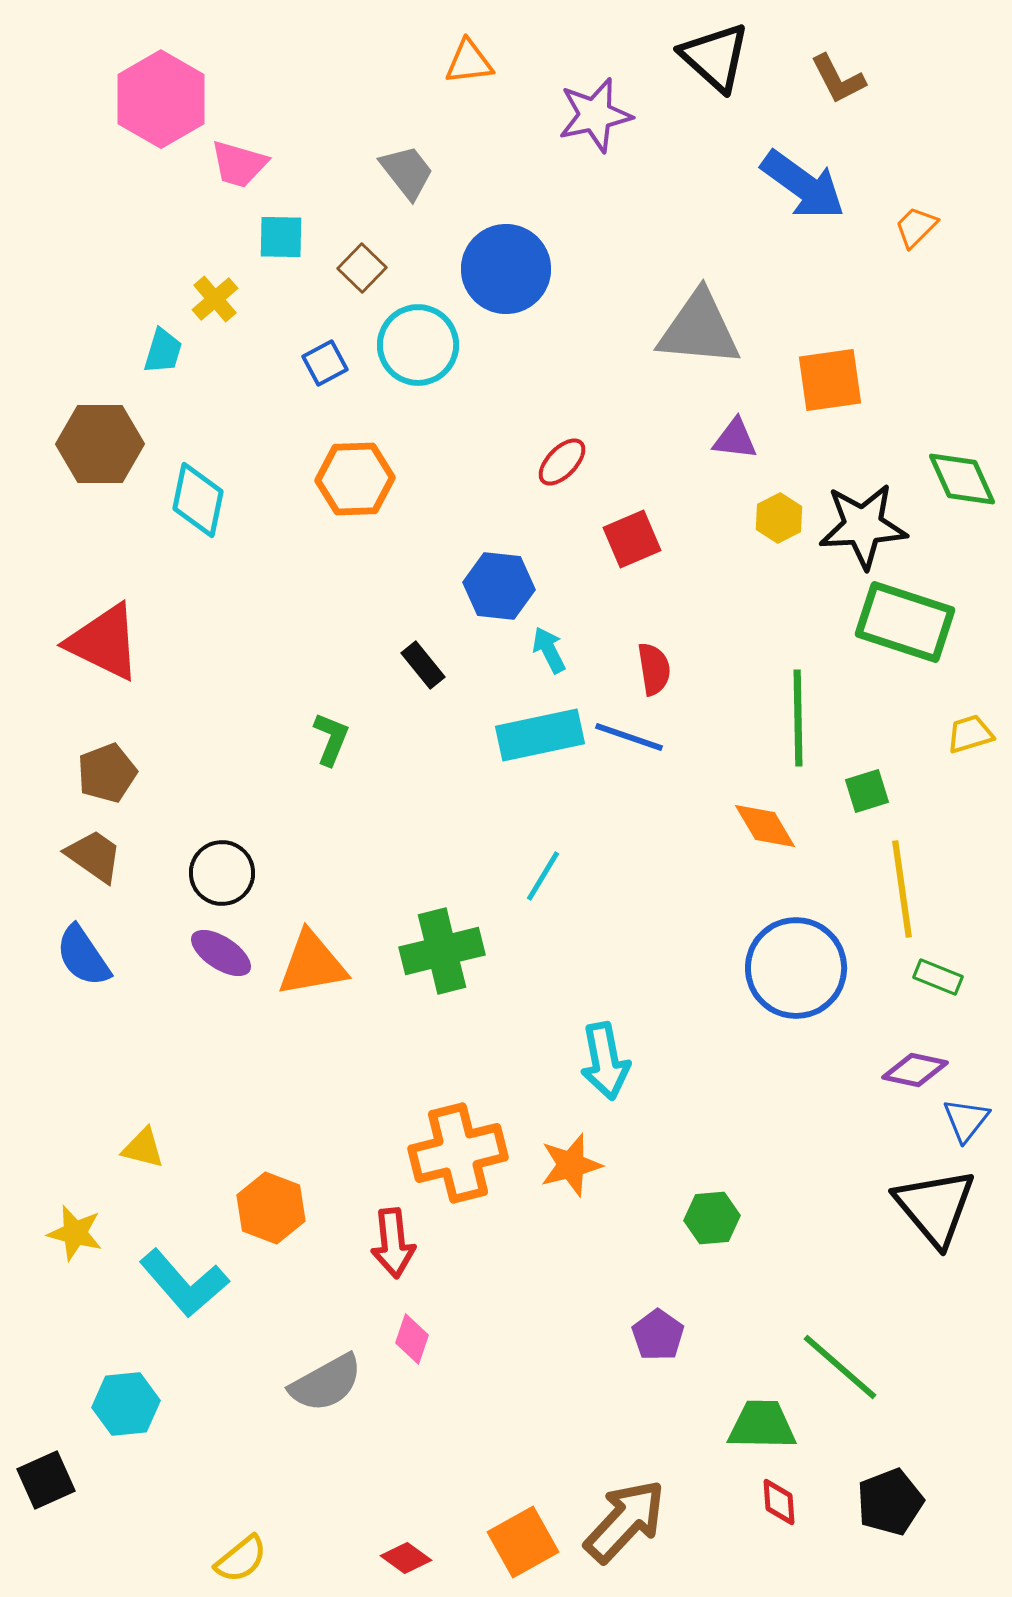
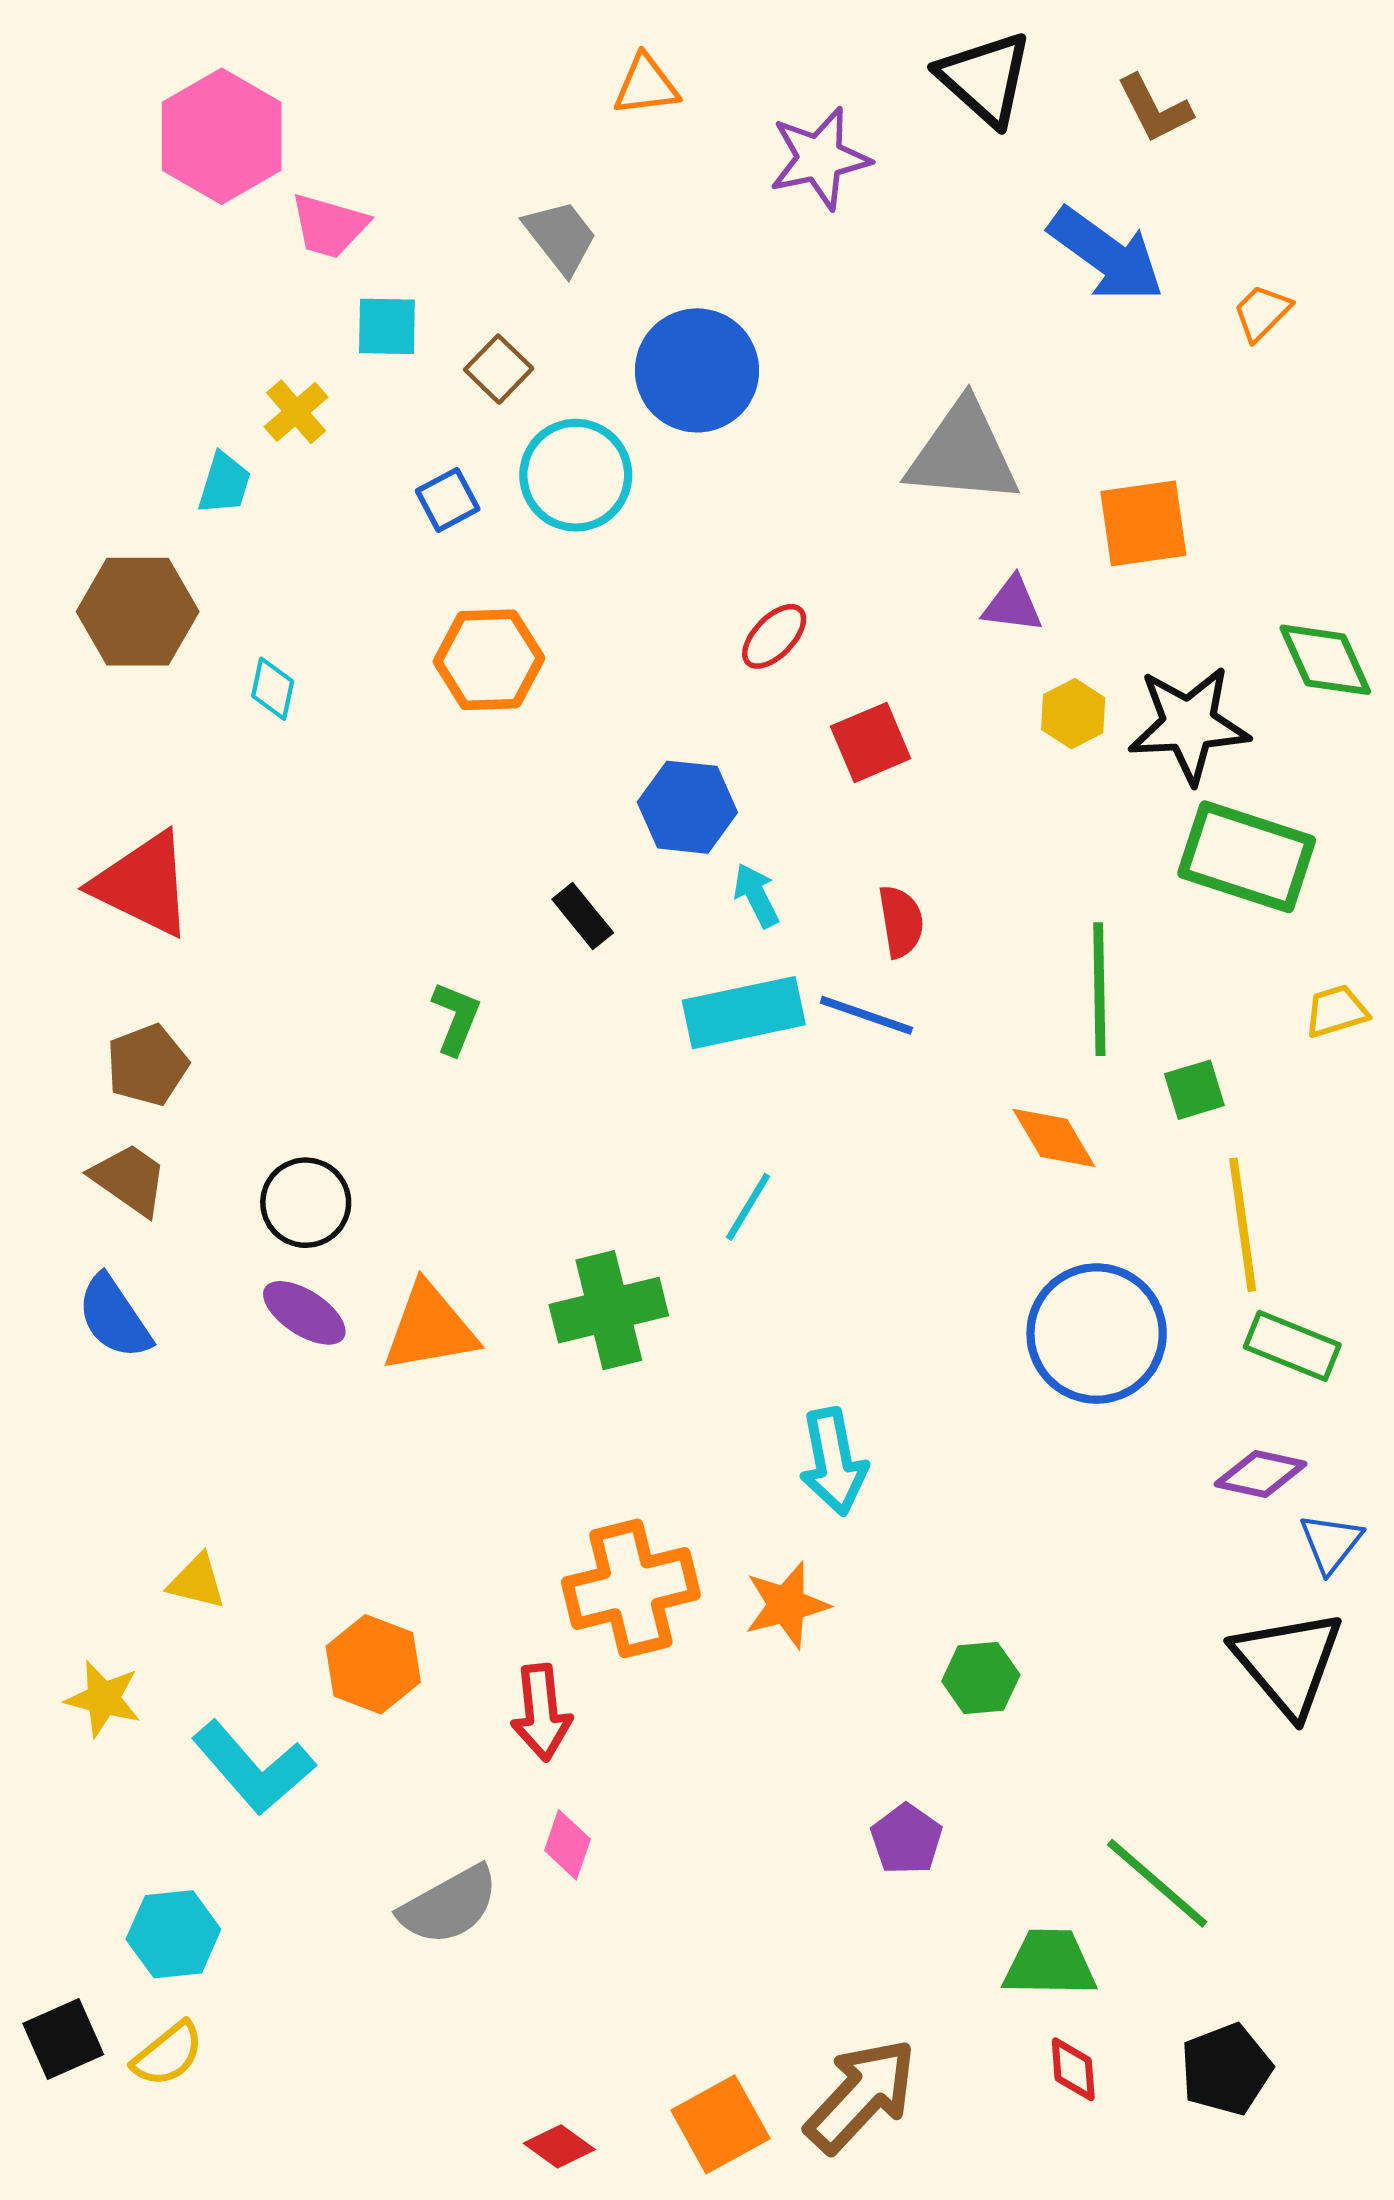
cyan diamond: (198, 500) -> (273, 689), size x0.6
green rectangle: (938, 977) -> (1292, 1346), size x1.4
yellow semicircle: (241, 1559) -> (168, 2054), moved

